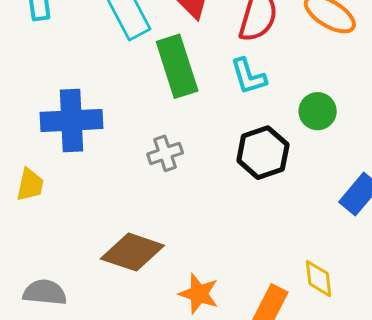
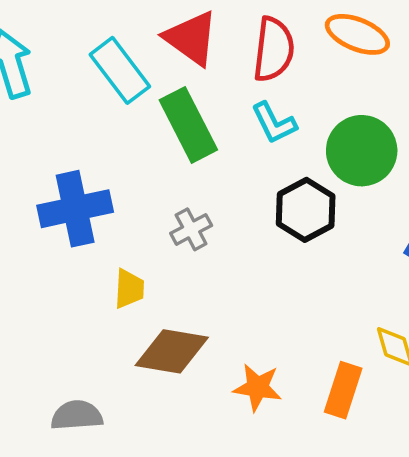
green circle: (318, 111) -> (362, 151), size x1.6
yellow trapezoid: (30, 185) -> (129, 289), moved

